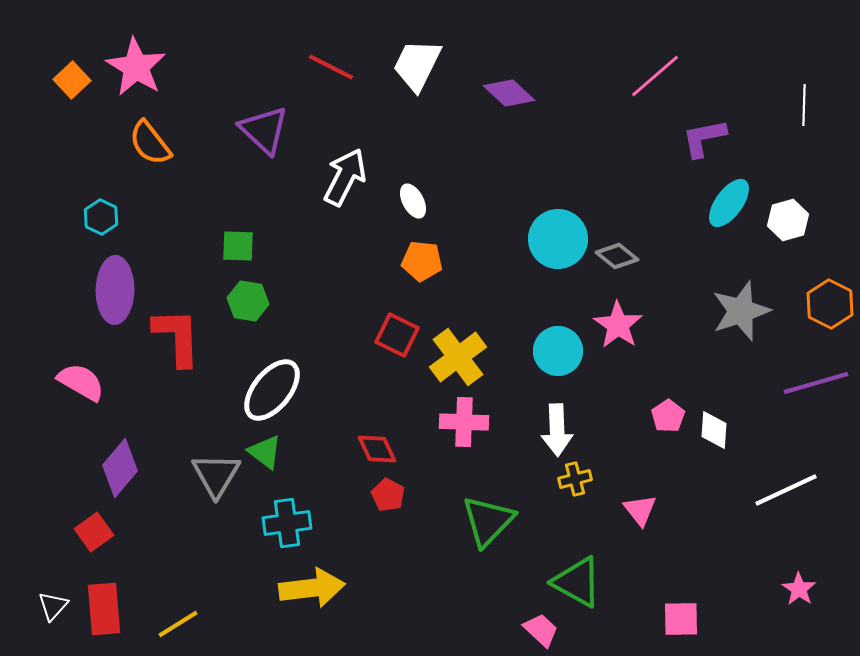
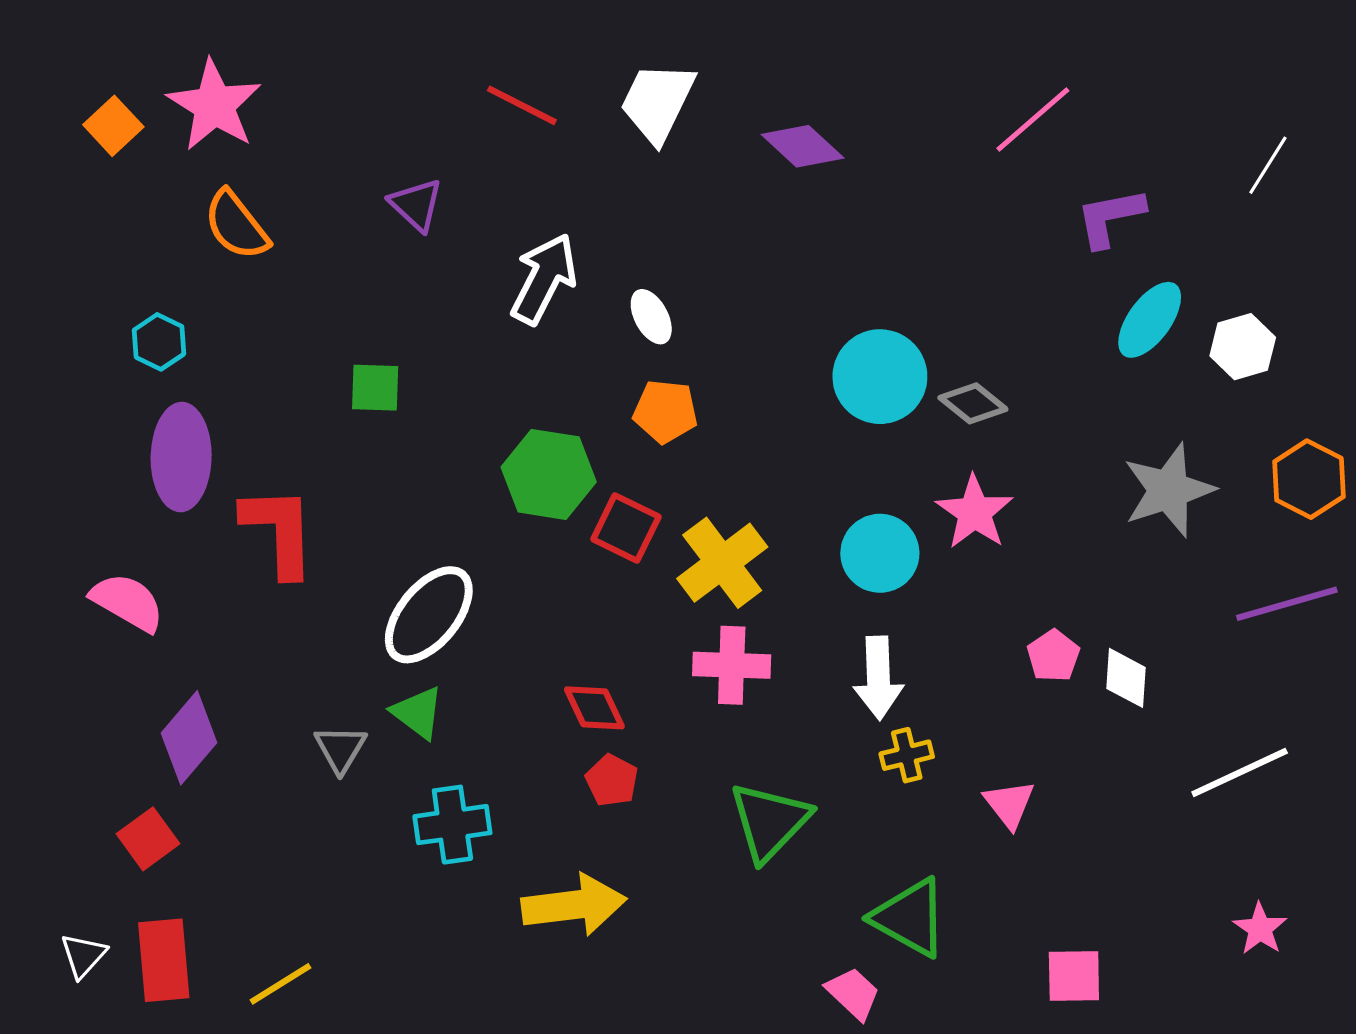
white line: (804, 105) -> (1268, 165), turned 30
purple triangle: (264, 130) -> (416, 205), size x0.7
green hexagon: (248, 301) -> (549, 474), moved, size x1.4
gray triangle: (216, 475) -> (340, 749), size x0.7
yellow arrow: (312, 588) -> (574, 905), moved

